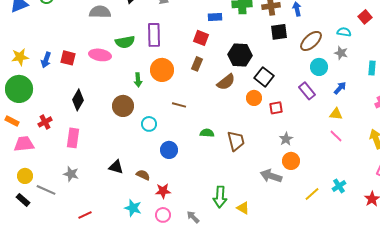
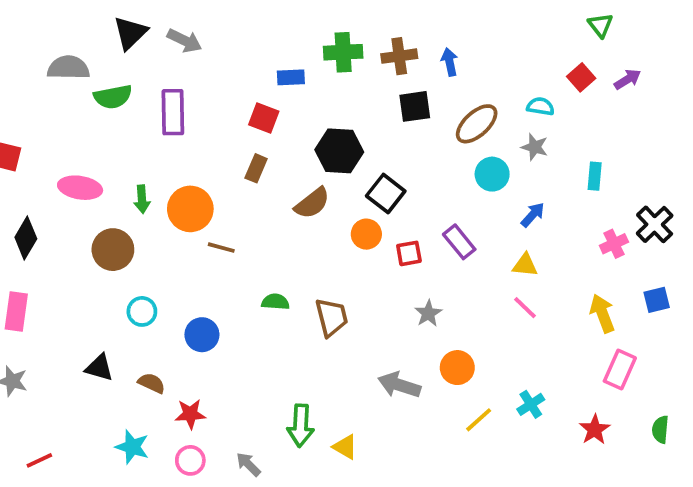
green semicircle: (125, 42) -> (113, 97), moved
pink ellipse: (100, 55) -> (80, 188), moved
orange circle: (162, 70) -> (190, 209), moved
purple rectangle: (307, 91) -> (459, 242), moved
cyan circle: (149, 124) -> (142, 311), moved
orange circle: (291, 161) -> (457, 368), moved

